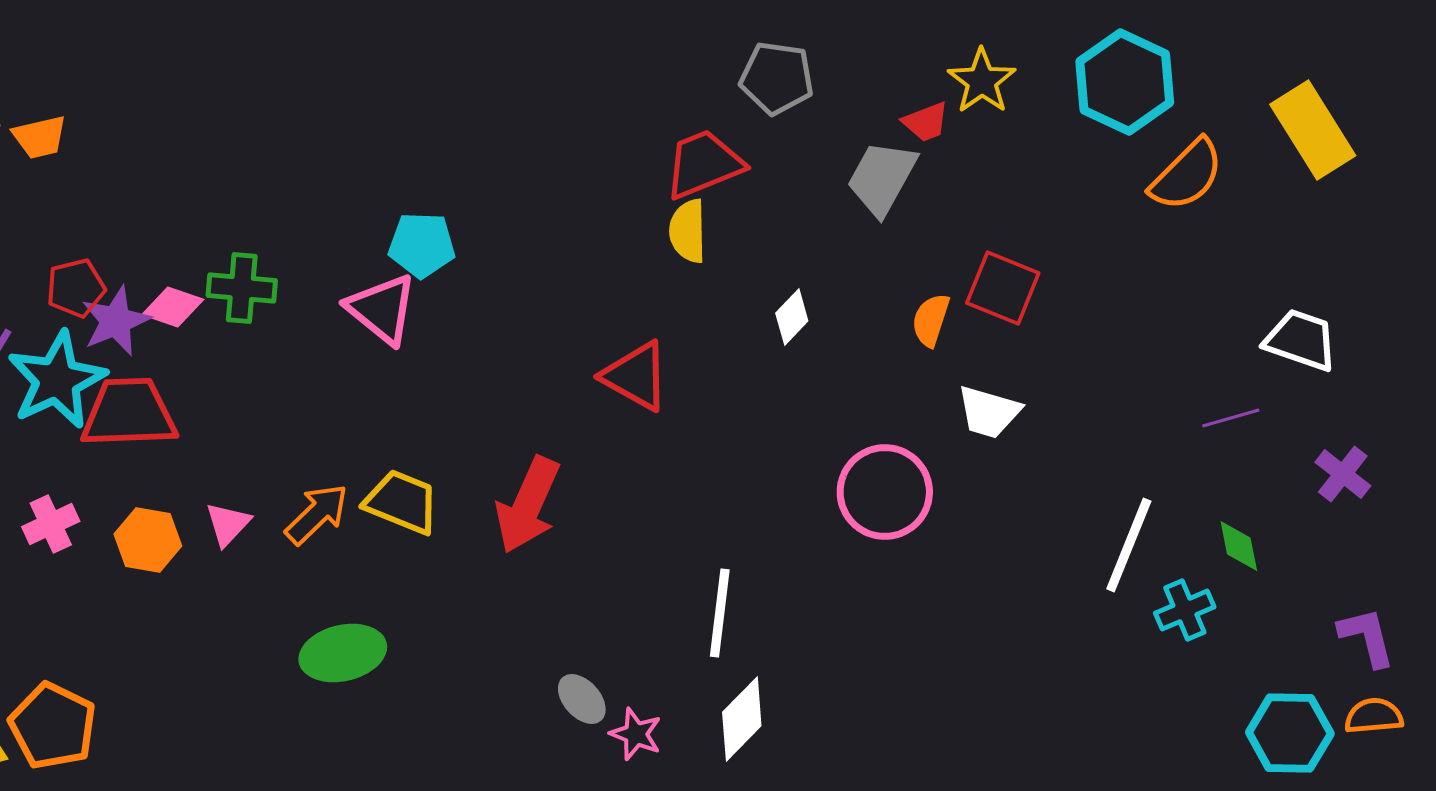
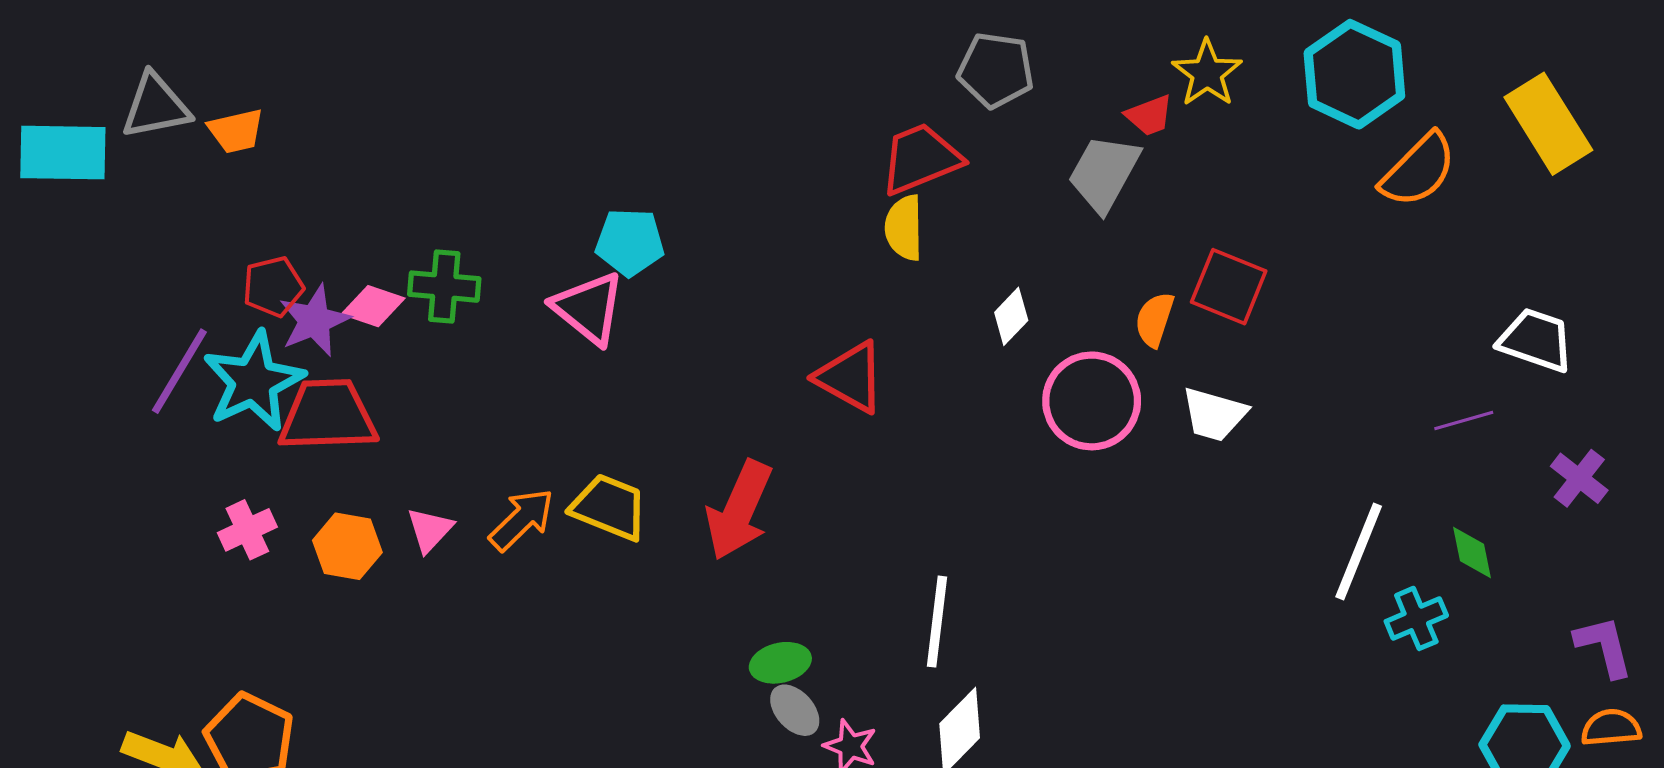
pink circle: (885, 492) -> (1092, 401), moved
green ellipse: (343, 653) -> (780, 663), moved, size x0.7

